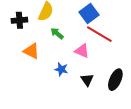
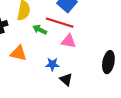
red line: (99, 34) -> (60, 23), moved
black triangle: (87, 80) -> (66, 79), moved

